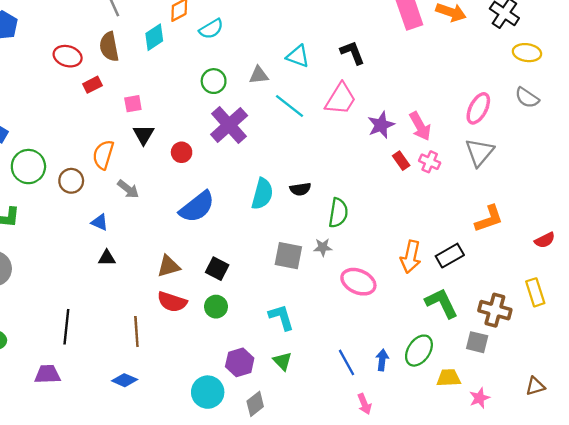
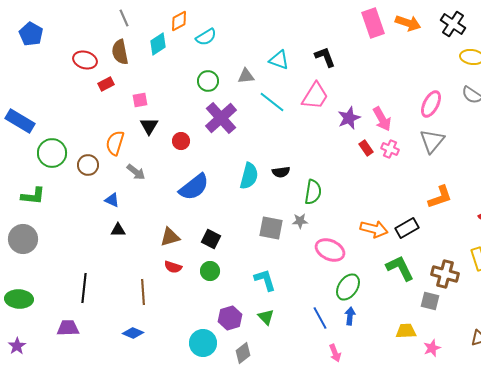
orange arrow: (411, 257) -> (374, 229), turned -88
red semicircle: (172, 302) -> (173, 267), size x0.7
green ellipse: (419, 351) -> (348, 287), moved

